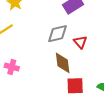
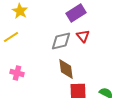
red triangle: (80, 42) -> (83, 36), moved

